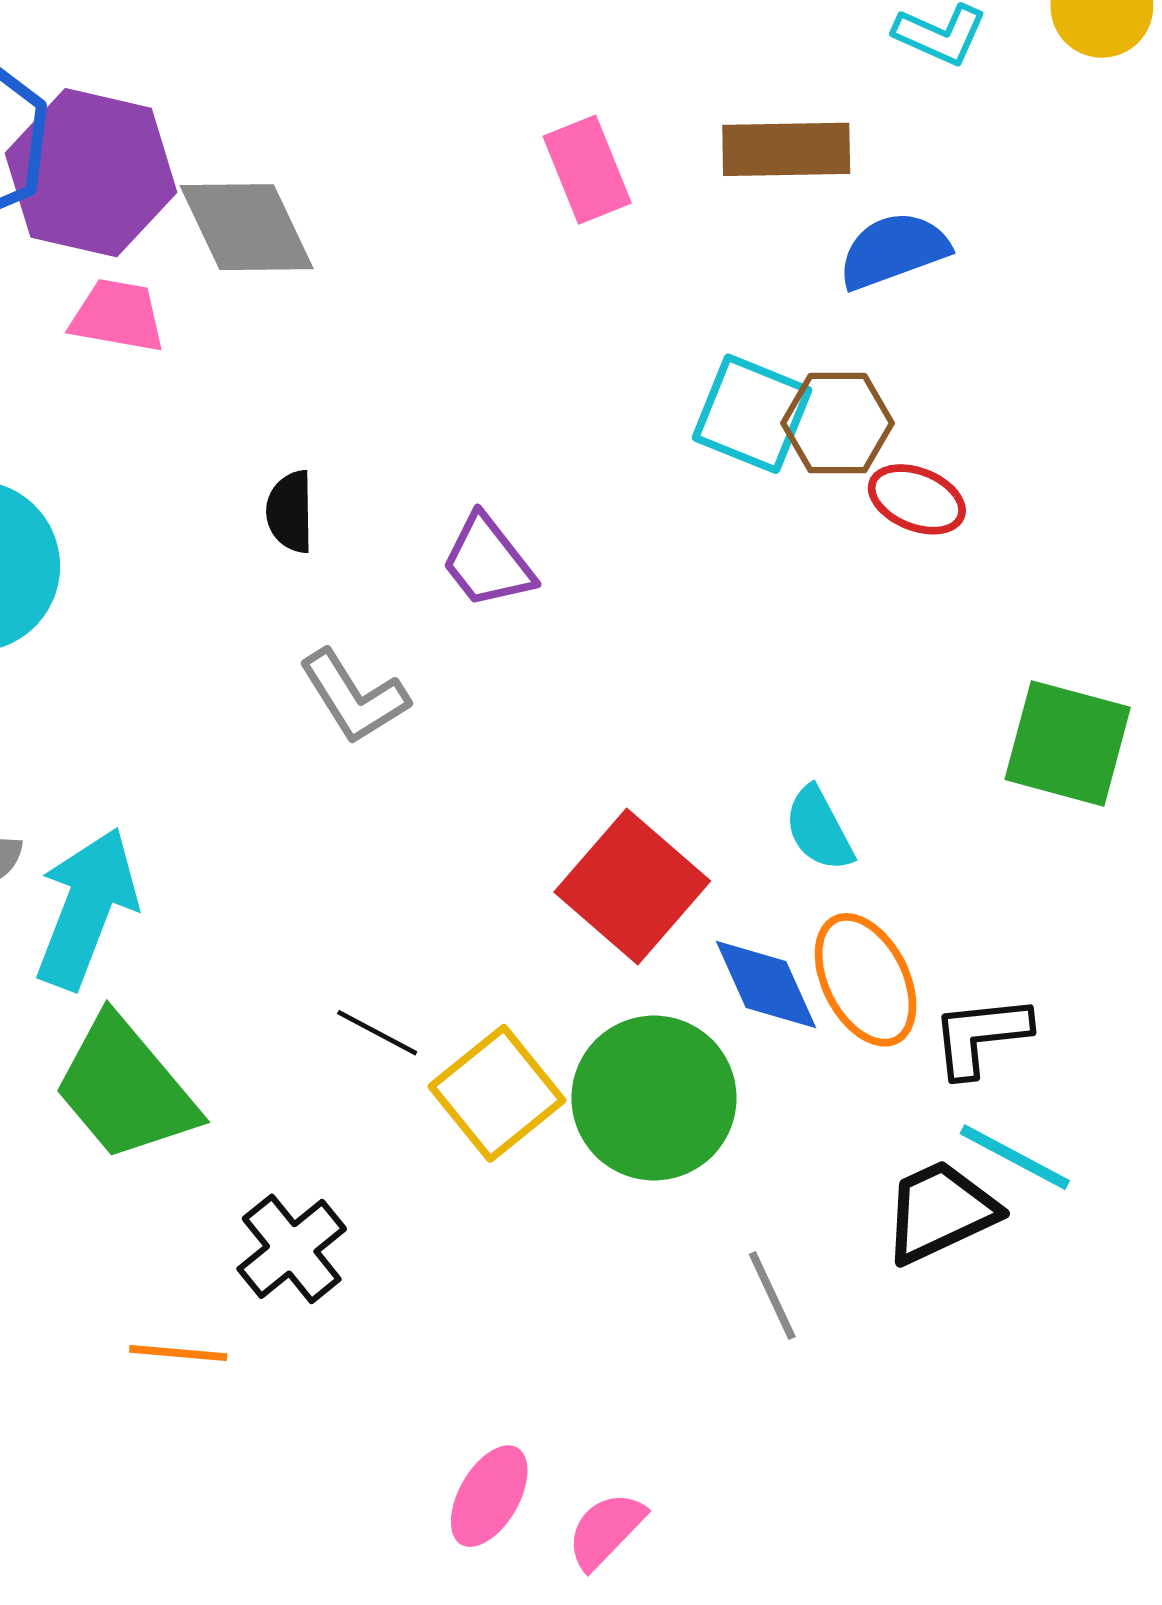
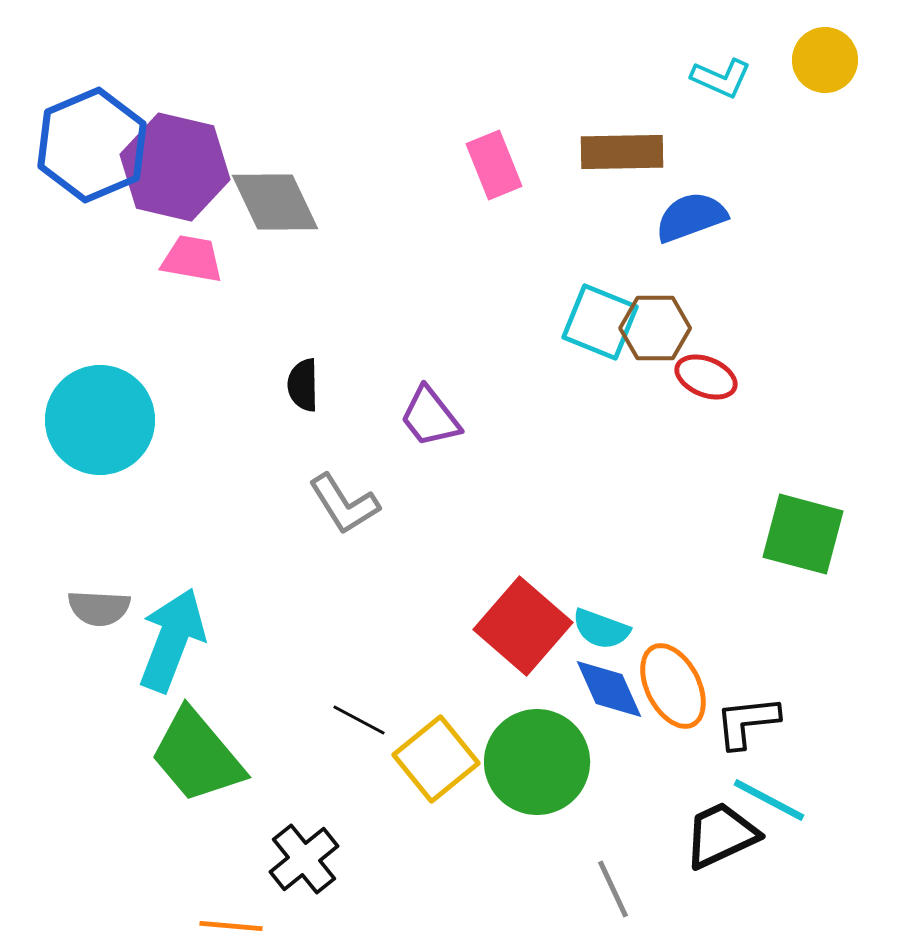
cyan semicircle: (819, 829) -> (601, 629), moved, turned -42

